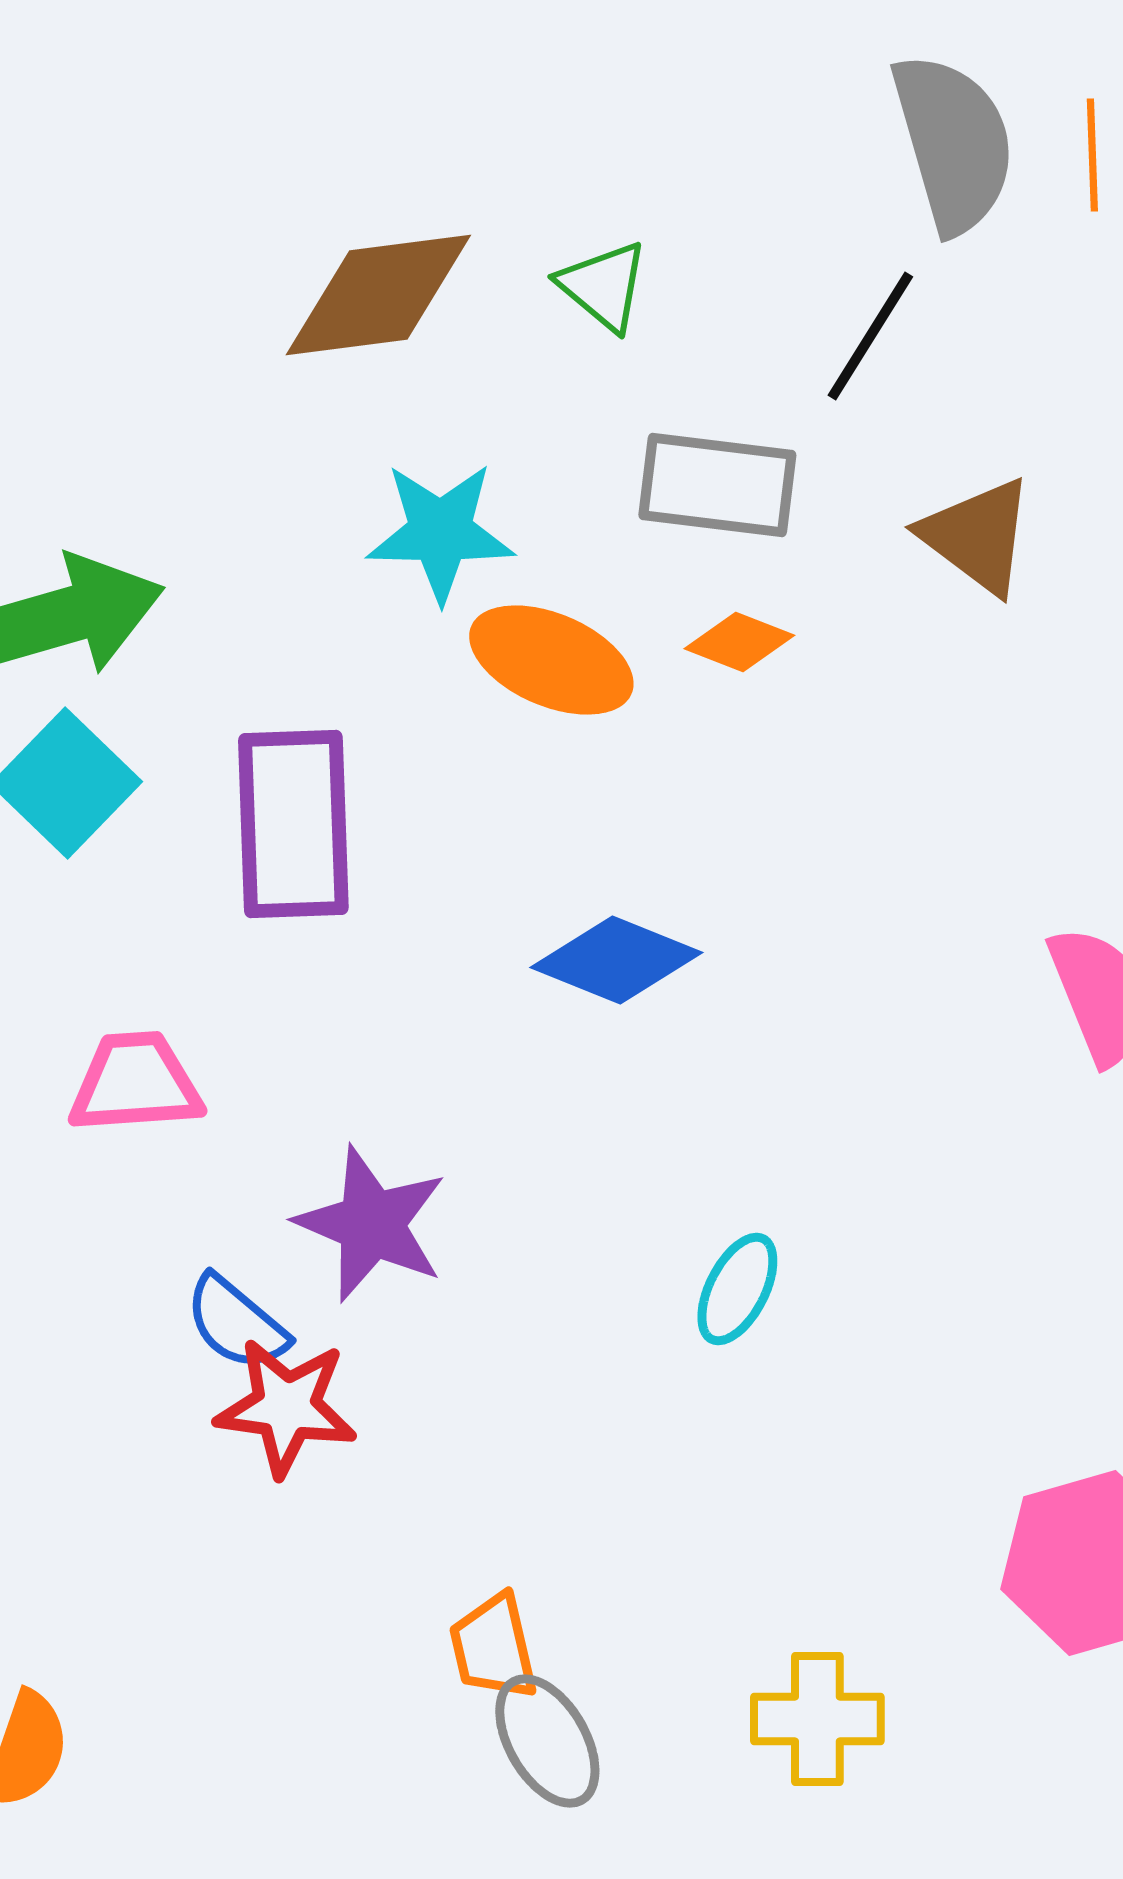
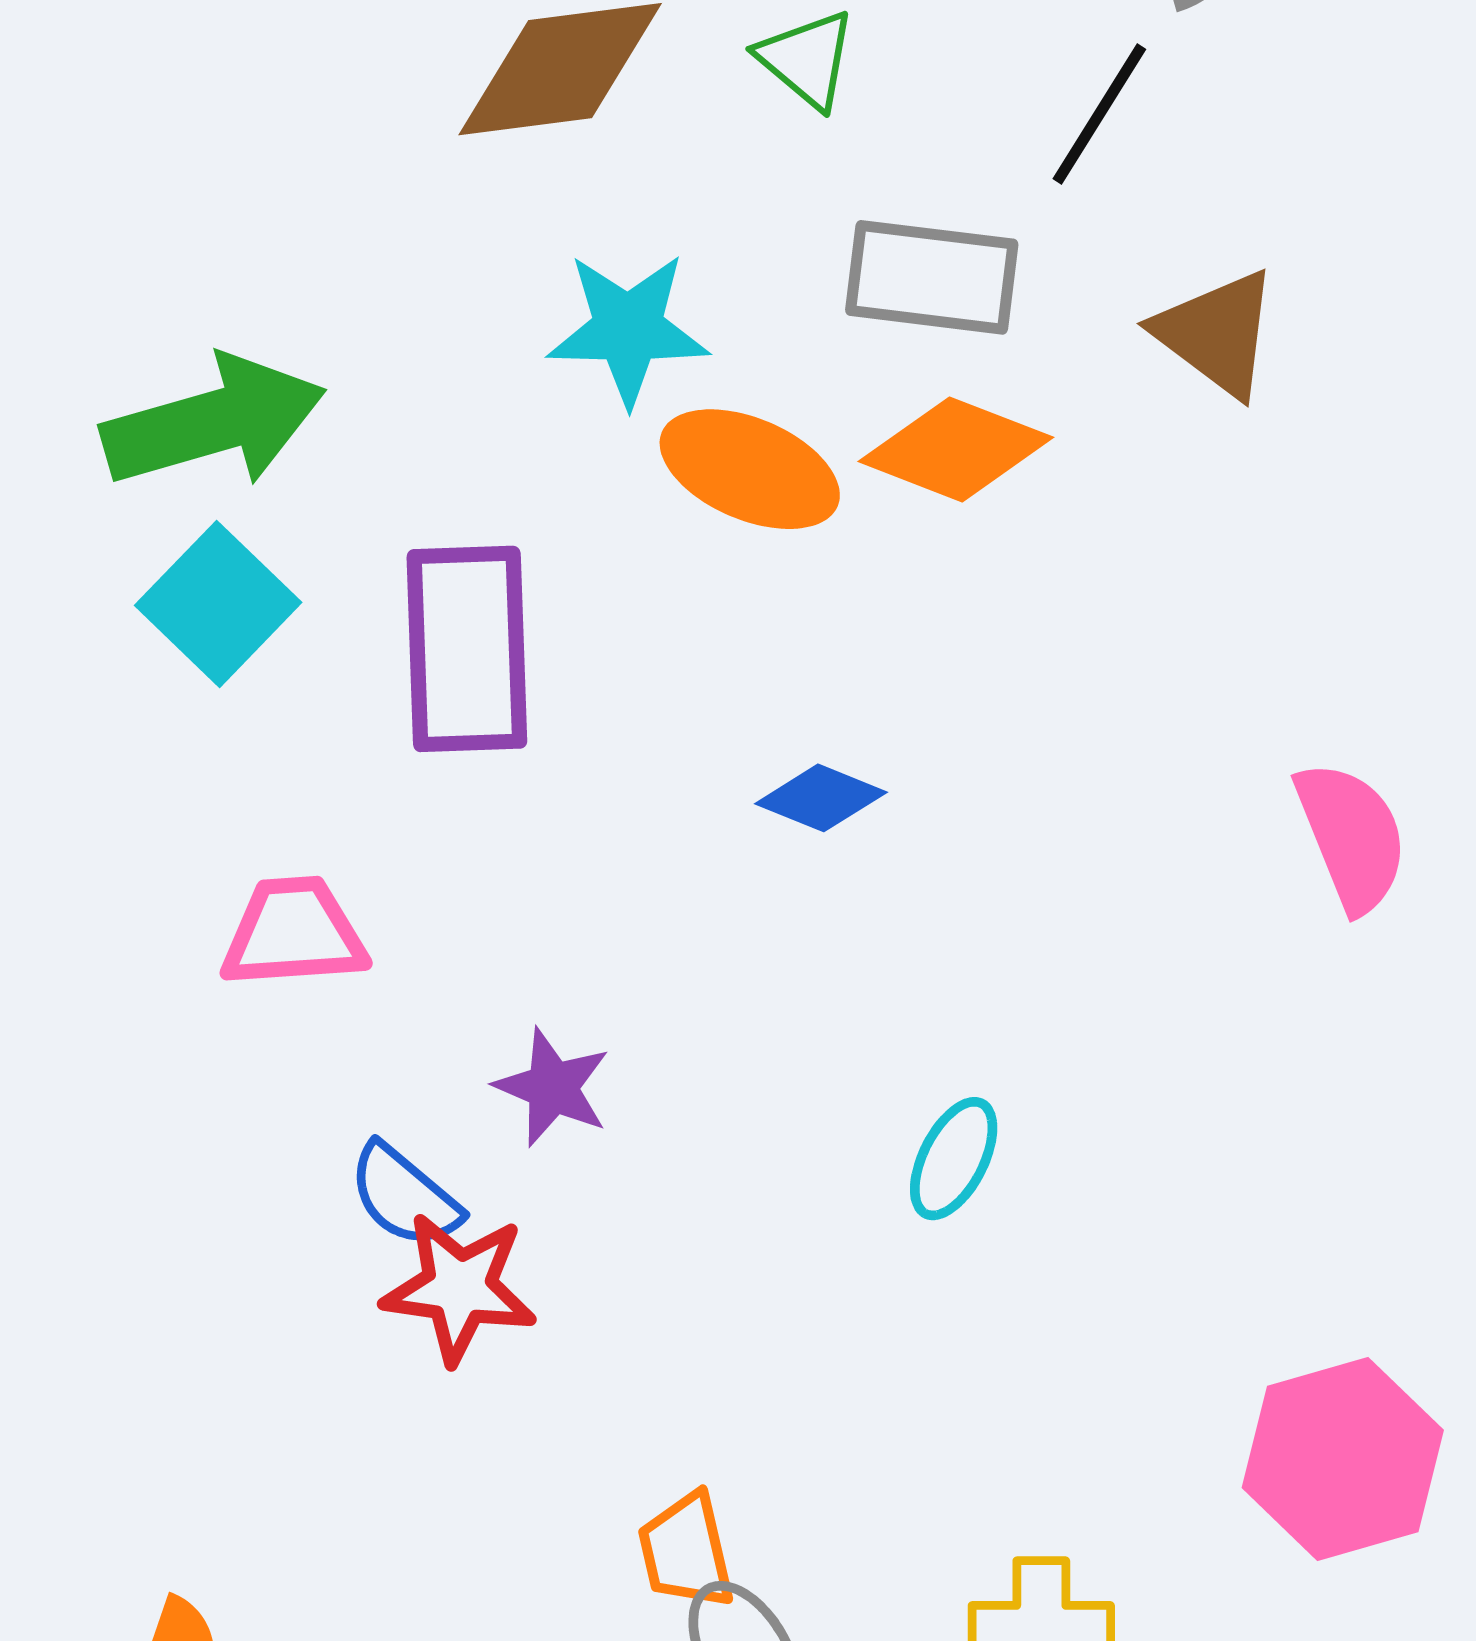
orange diamond: (739, 642) -> (956, 449), size x1.6
blue diamond: (616, 960) -> (821, 798), size x0.7
purple star: (371, 1224) -> (552, 1087), size x0.7

